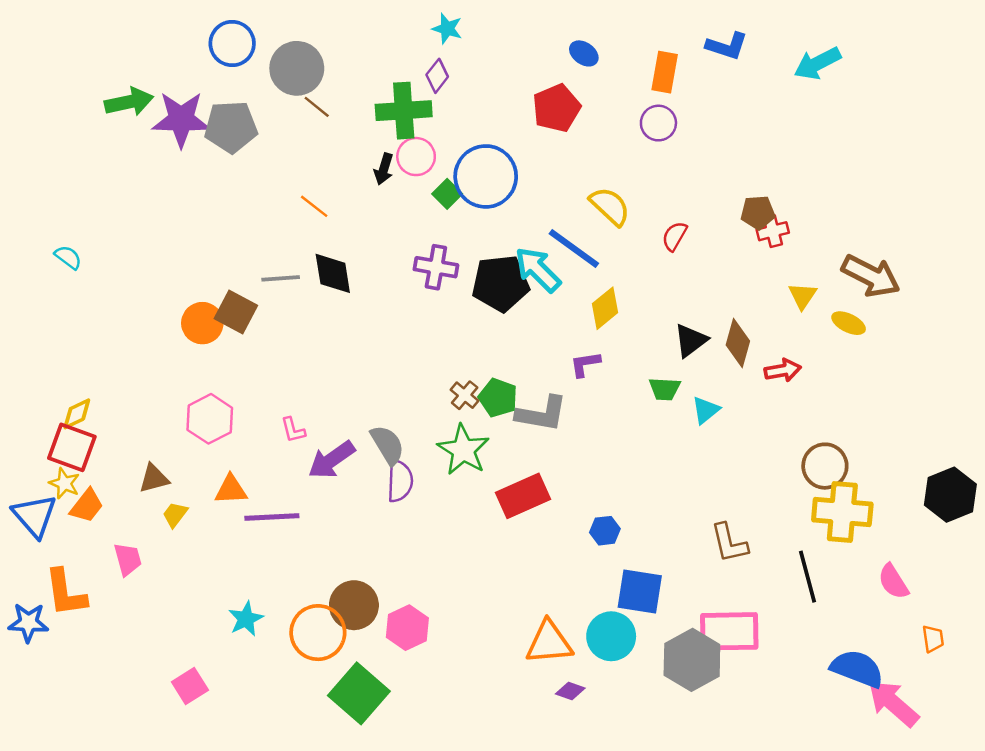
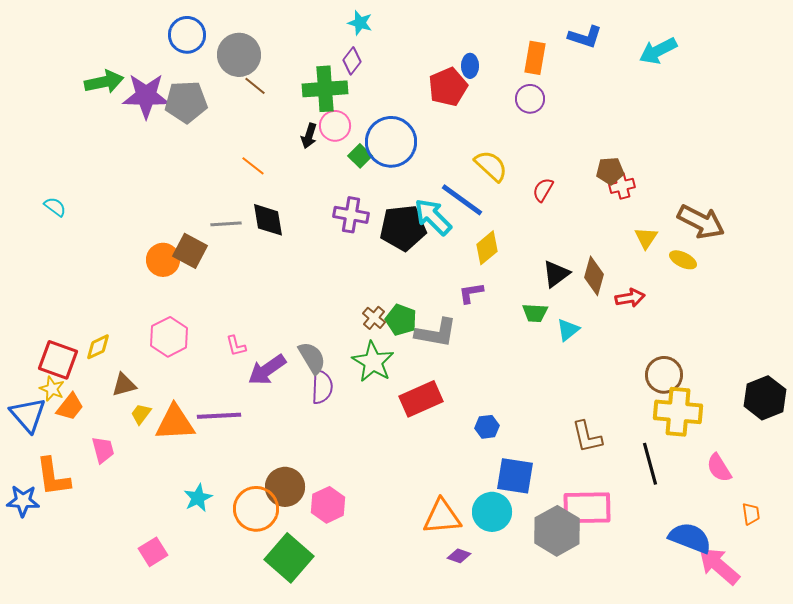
blue ellipse: (584, 53) -> (470, 66), moved, turned 55
yellow diamond: (77, 414) -> (98, 347), moved
orange triangle: (231, 490) -> (175, 423), moved, size x1.5

